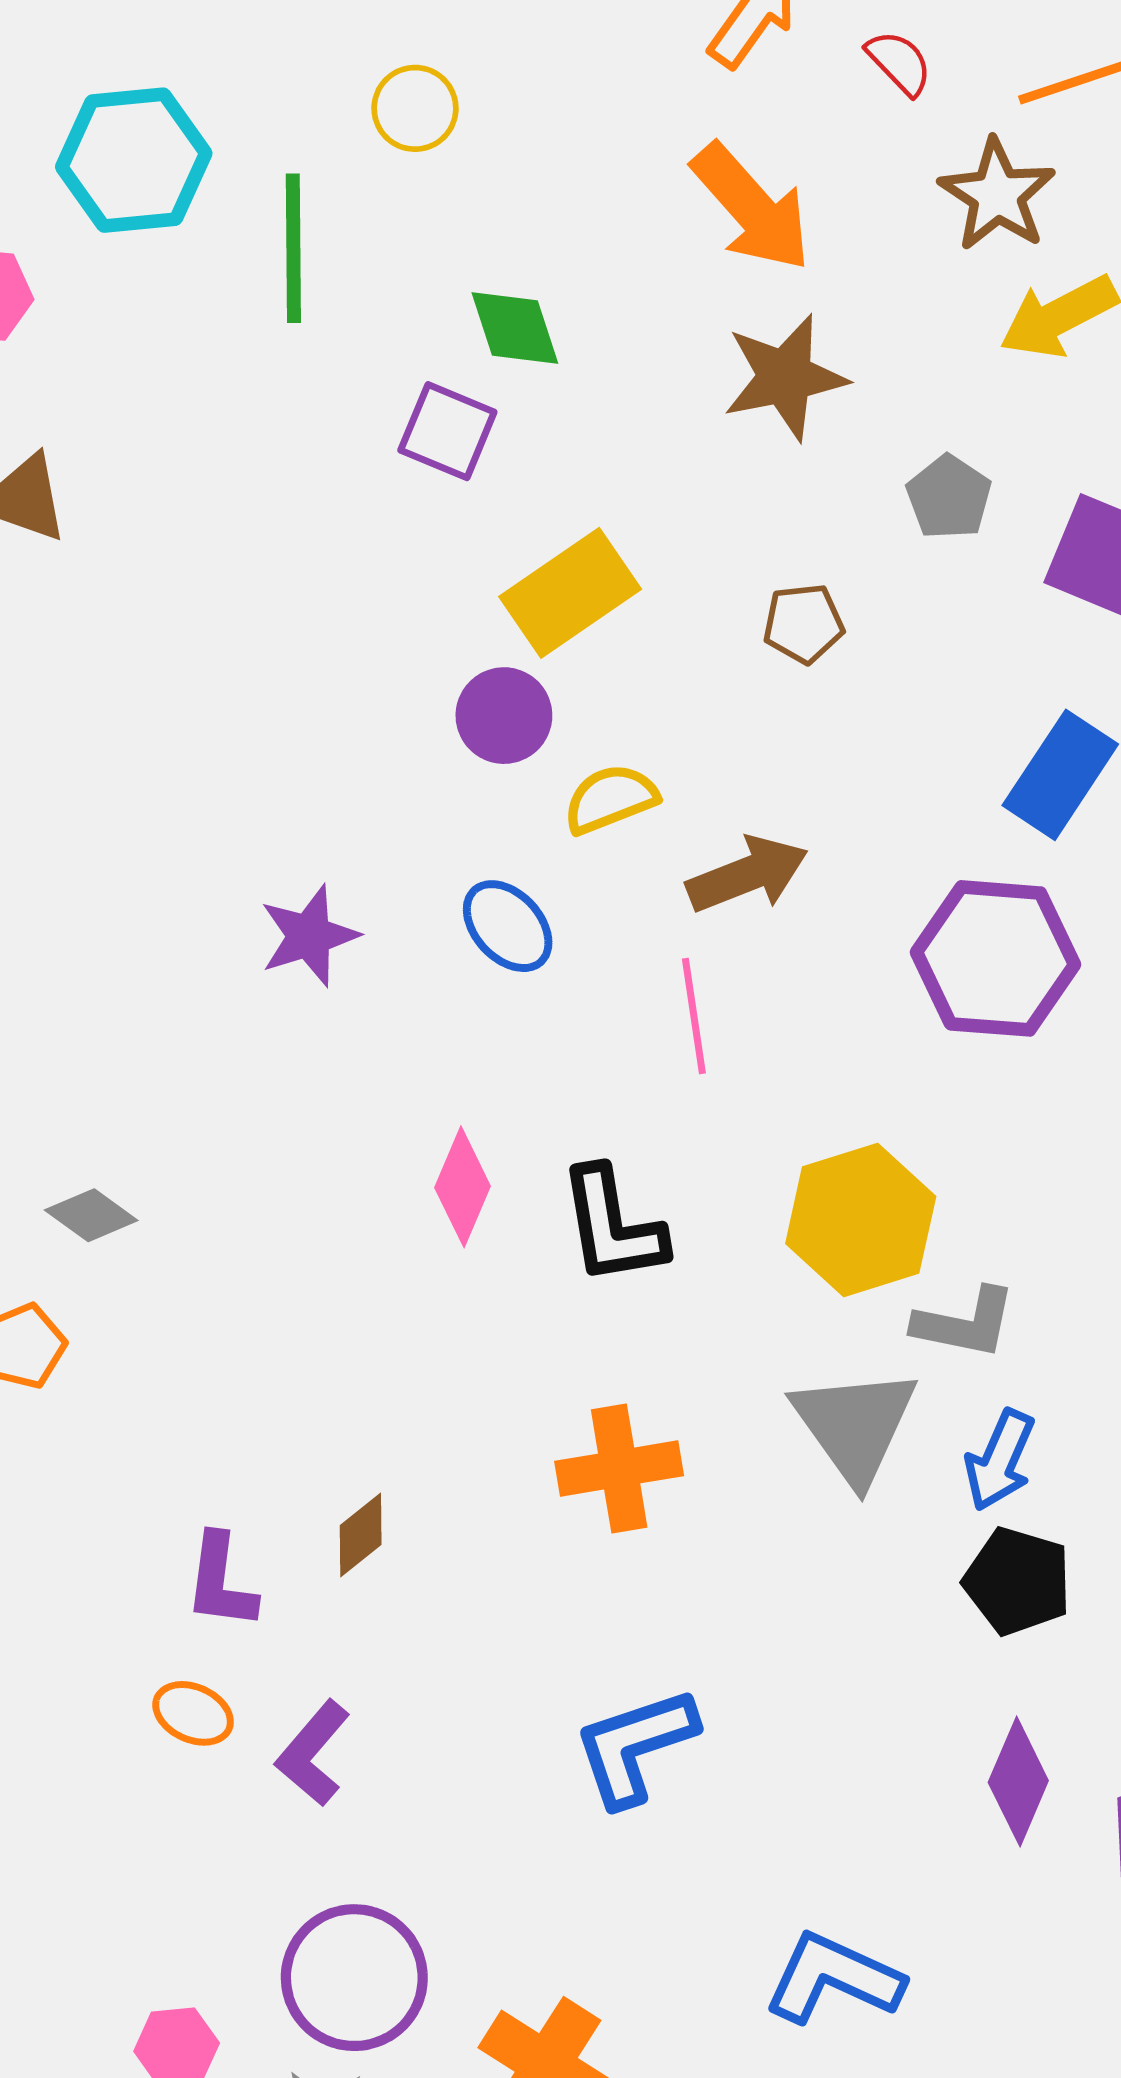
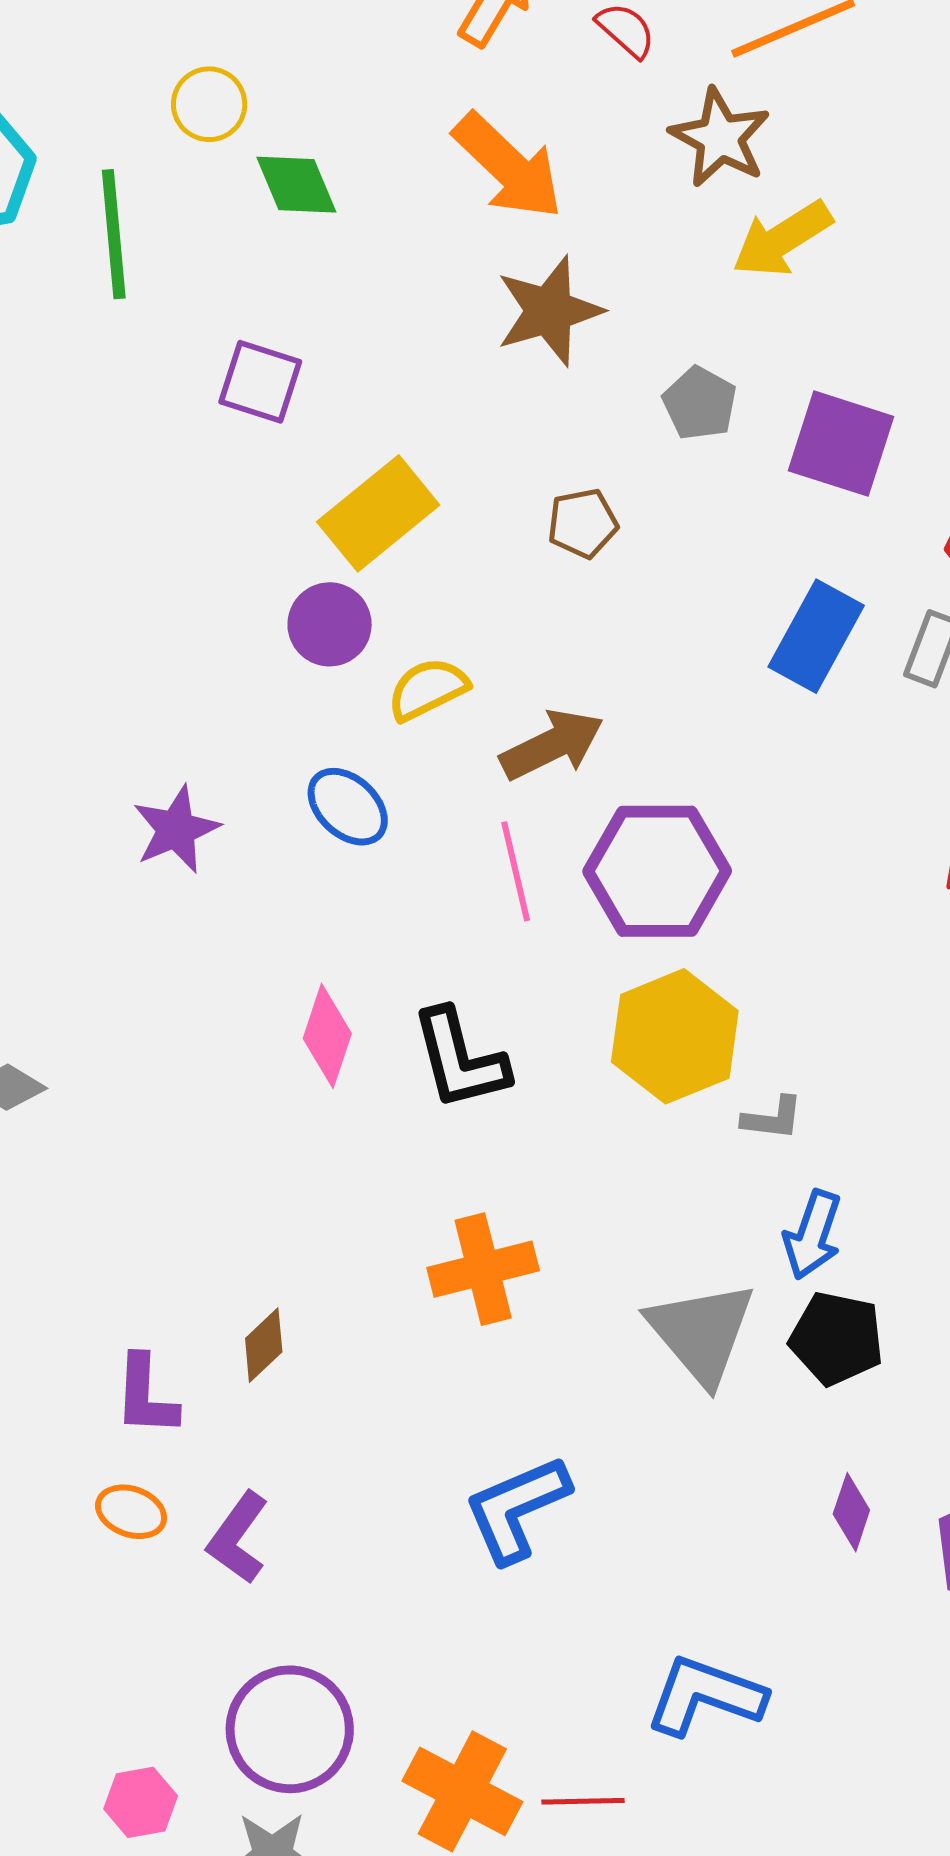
green diamond: (515, 328) -> (296, 185), moved
purple hexagon: (996, 958) -> (657, 871), moved
gray L-shape: (965, 1323) -> (772, 1118), size x0.7
gray triangle: (855, 1425) -> (701, 1333), moved
purple diamond: (1018, 1782) -> (851, 1512), size x0.7

